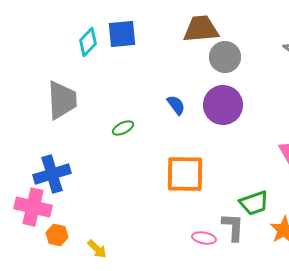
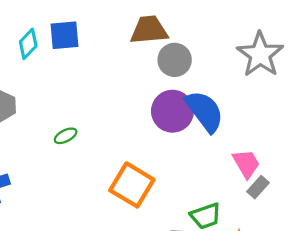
blue semicircle: (176, 105) -> (205, 111), moved, size x2.0
orange square: (185, 174) -> (132, 185), turned 30

